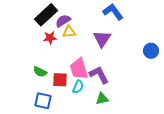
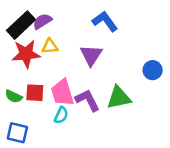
purple semicircle: (63, 21) -> (42, 21), moved
red star: (50, 38) -> (26, 54), size x1.6
red square: (60, 80) -> (35, 93), moved
green triangle: (102, 99) -> (119, 98), moved, size x1.5

